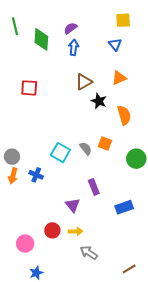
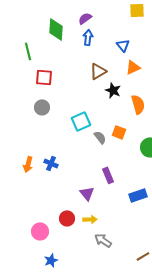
green line: (15, 26) -> (28, 51), moved
blue triangle: (115, 44) -> (123, 45), moved
cyan square: (60, 153) -> (81, 121), moved, turned 36
gray circle: (12, 157) -> (42, 107), moved

